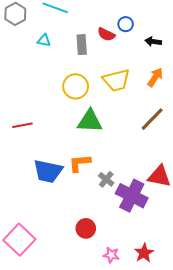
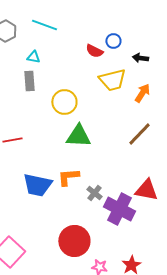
gray rectangle: (82, 45) -> (29, 81), moved
yellow trapezoid: (116, 80) -> (112, 80), moved
red circle: (86, 228) -> (74, 241), size x1.6

